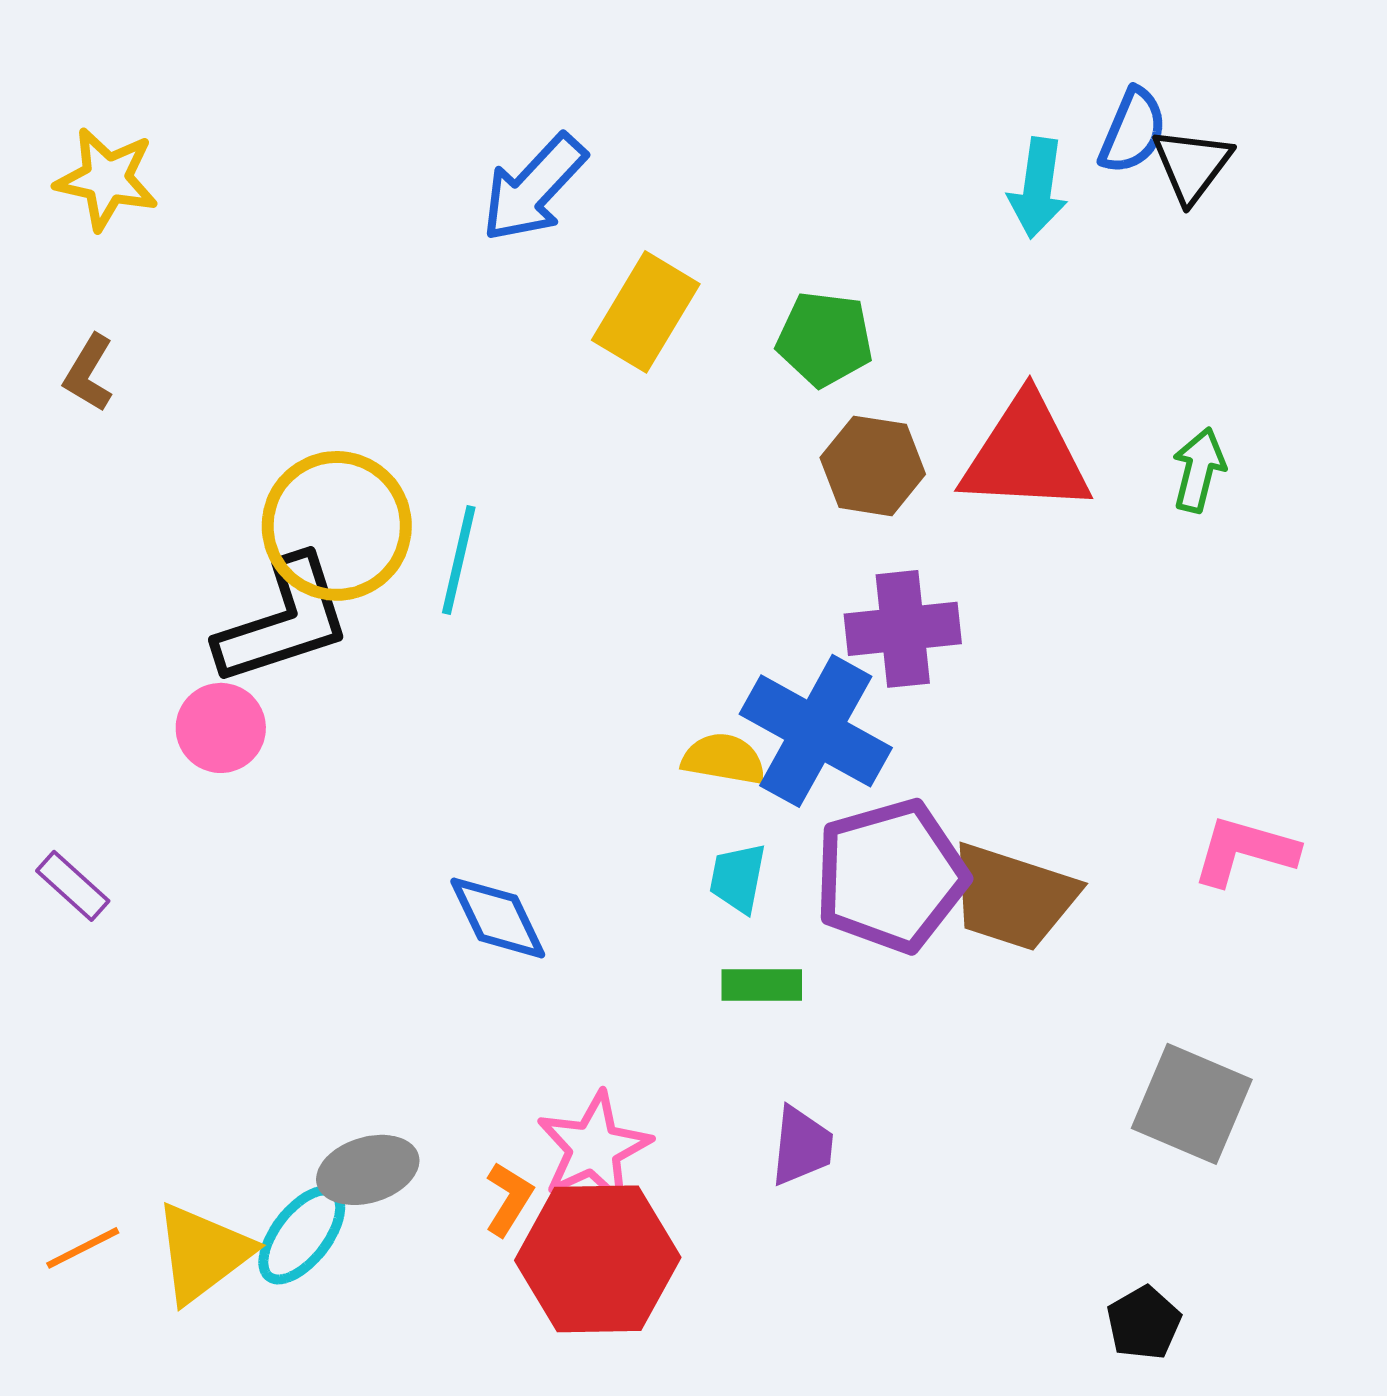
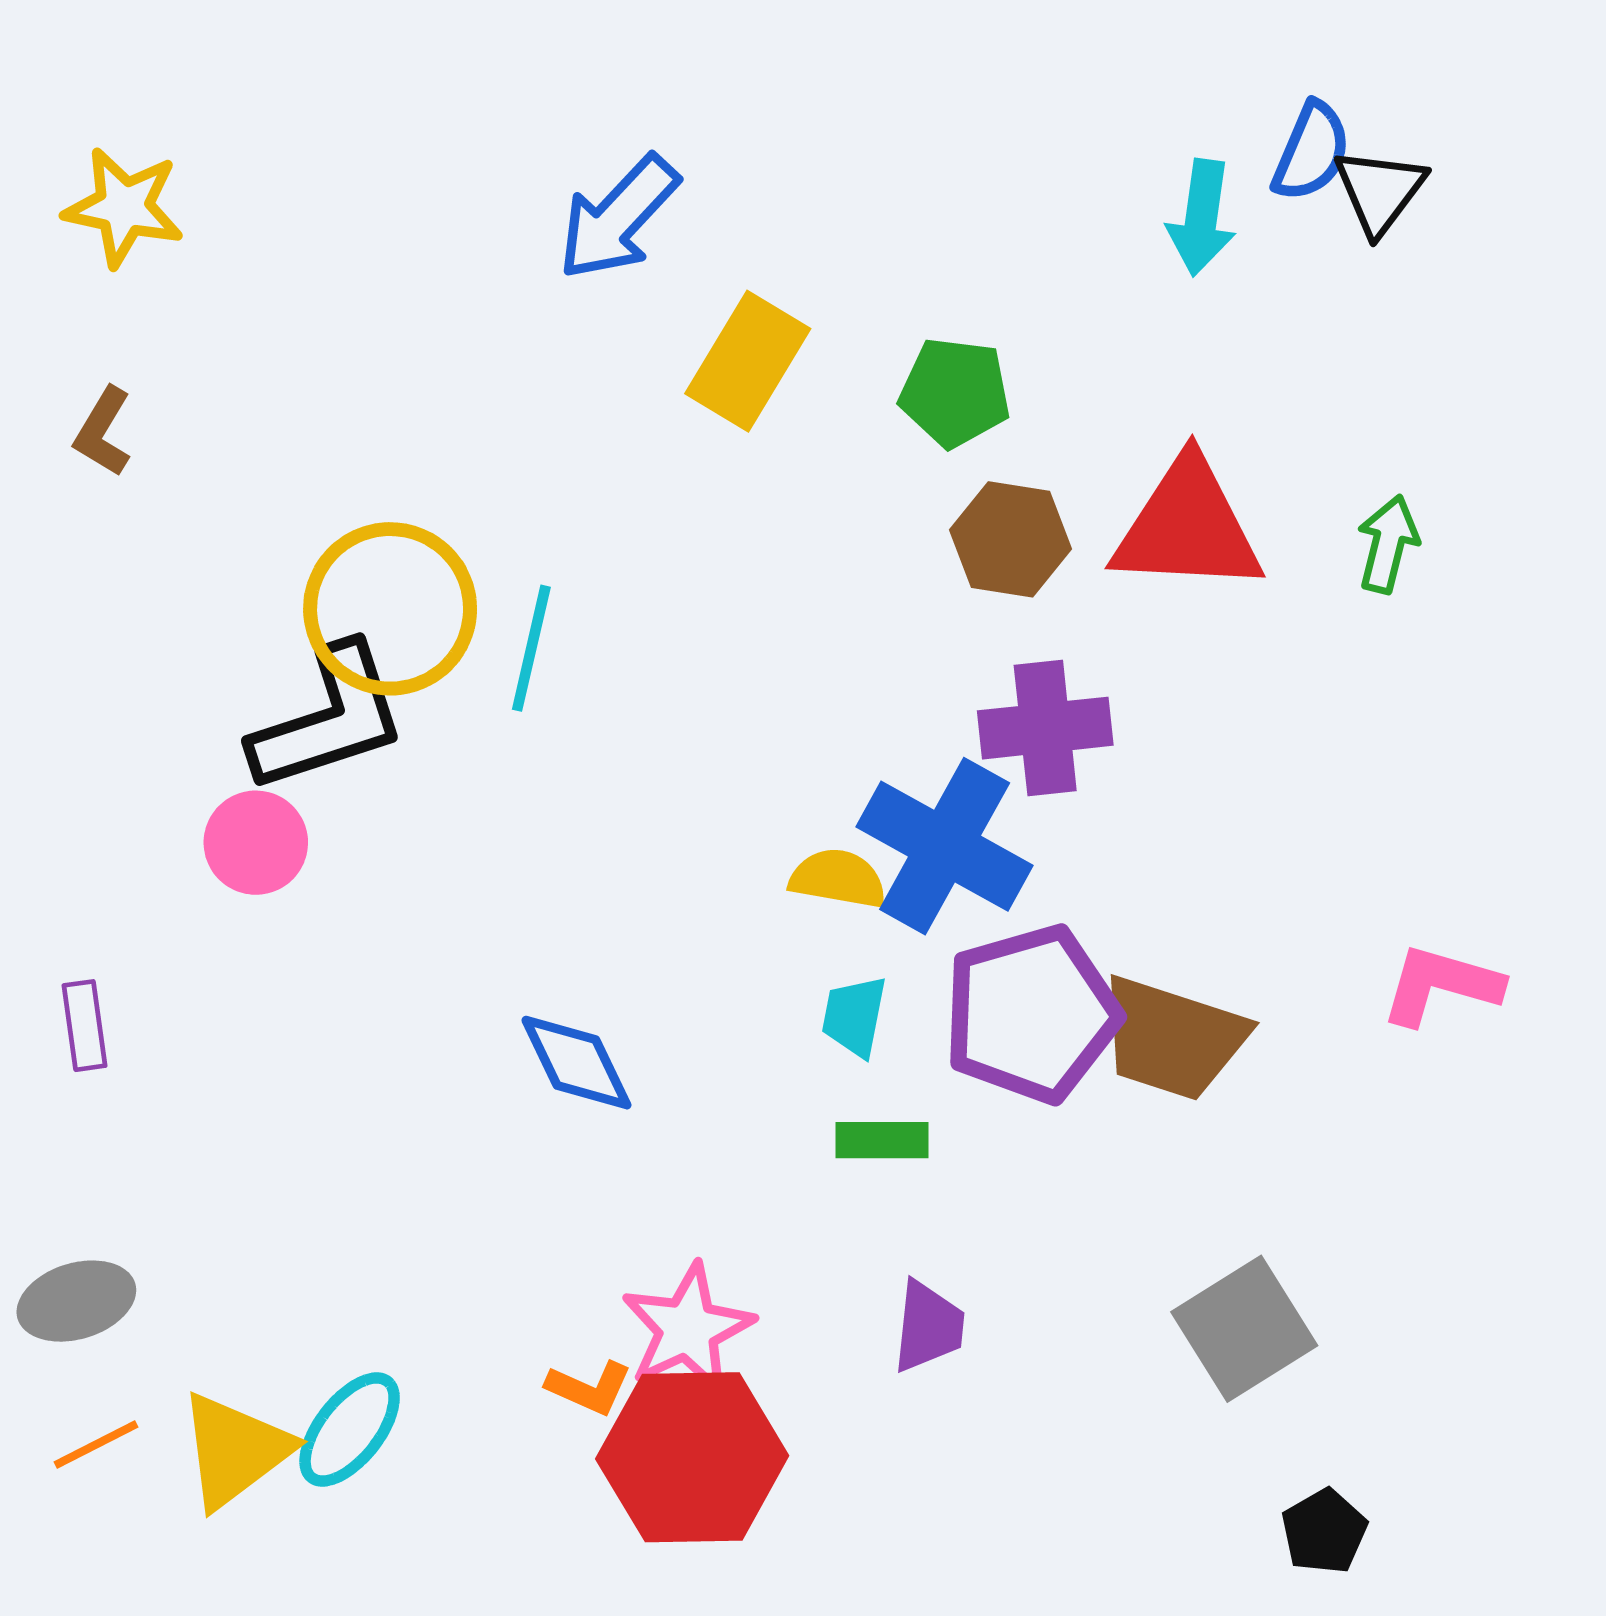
purple rectangle: (73, 886) -> (84, 1026), turned 40
gray square: (1192, 1104) -> (1244, 1329), moved, turned 35
gray ellipse: (368, 1170) -> (76, 1301), moved
orange L-shape: (509, 1199) -> (589, 1388), turned 82

